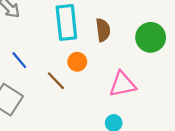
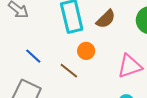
brown semicircle: (103, 30) -> (106, 19), turned 60

